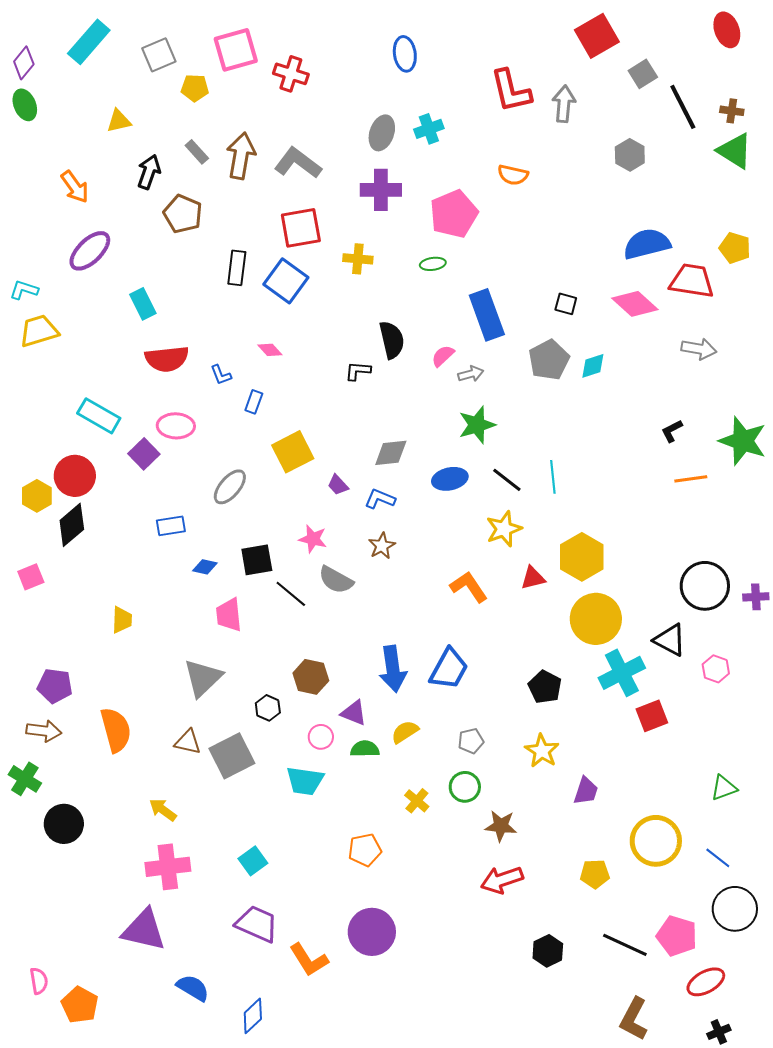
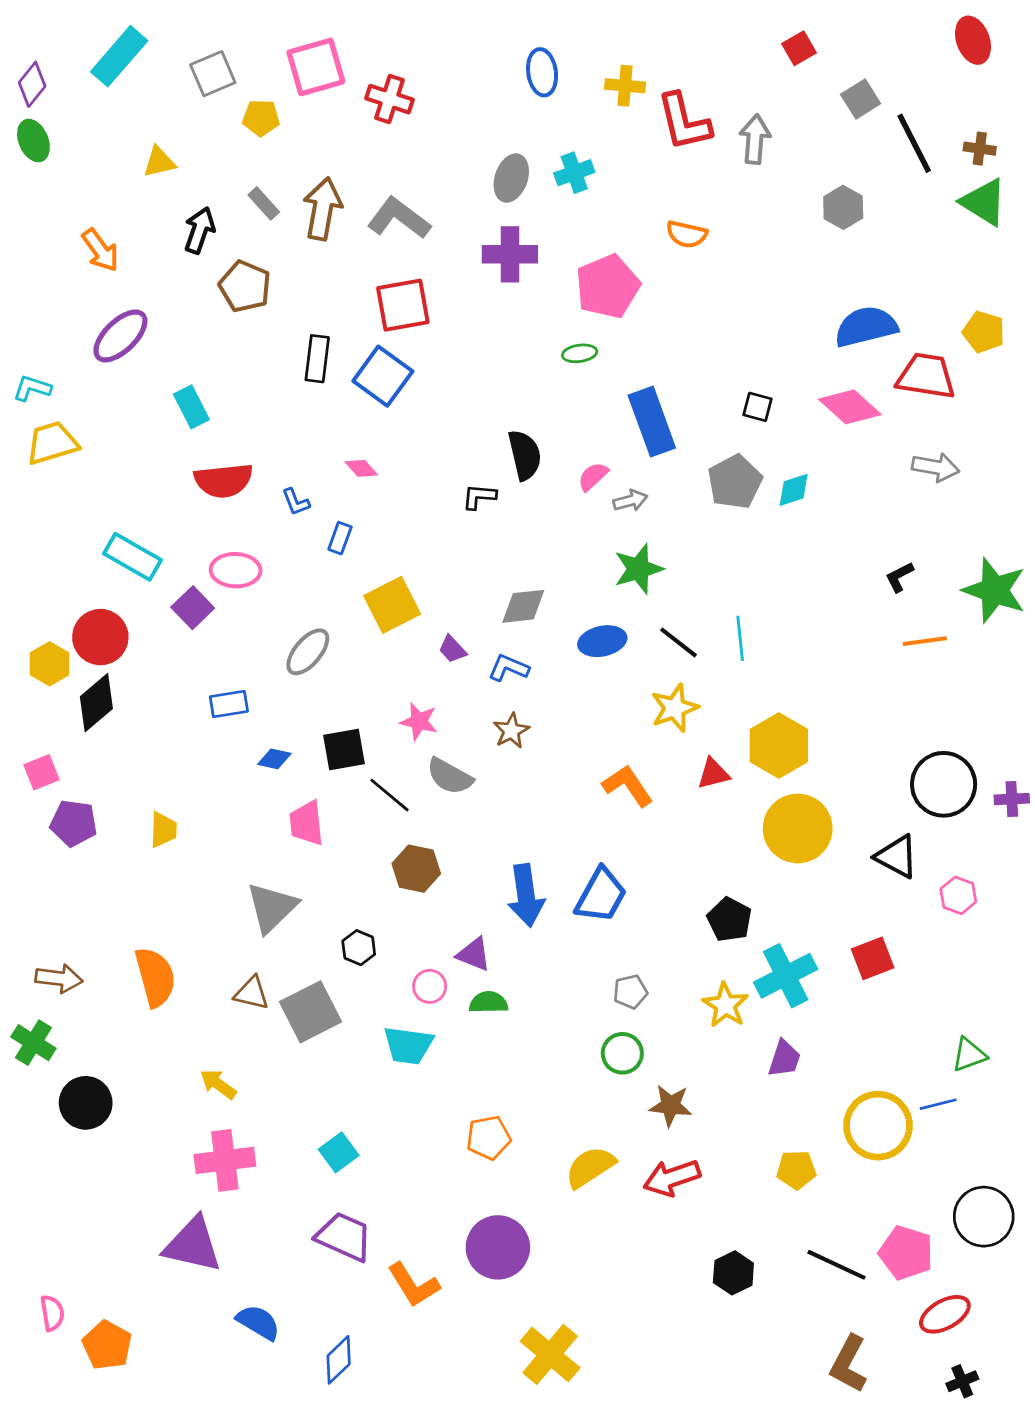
red square: (597, 36) -> (799, 48), size x0.6
yellow cross: (358, 259) -> (625, 86), moved
cyan cross: (622, 673) -> (786, 976), moved
brown hexagon: (311, 677) -> (416, 869), moved
purple pentagon: (55, 686) -> (74, 823), moved
yellow semicircle: (405, 732) -> (590, 1167), moved, size x1.4
yellow cross: (417, 801) -> (550, 1354), moved, size x1.8
blue line: (718, 858) -> (938, 1104), moved, turned -52

